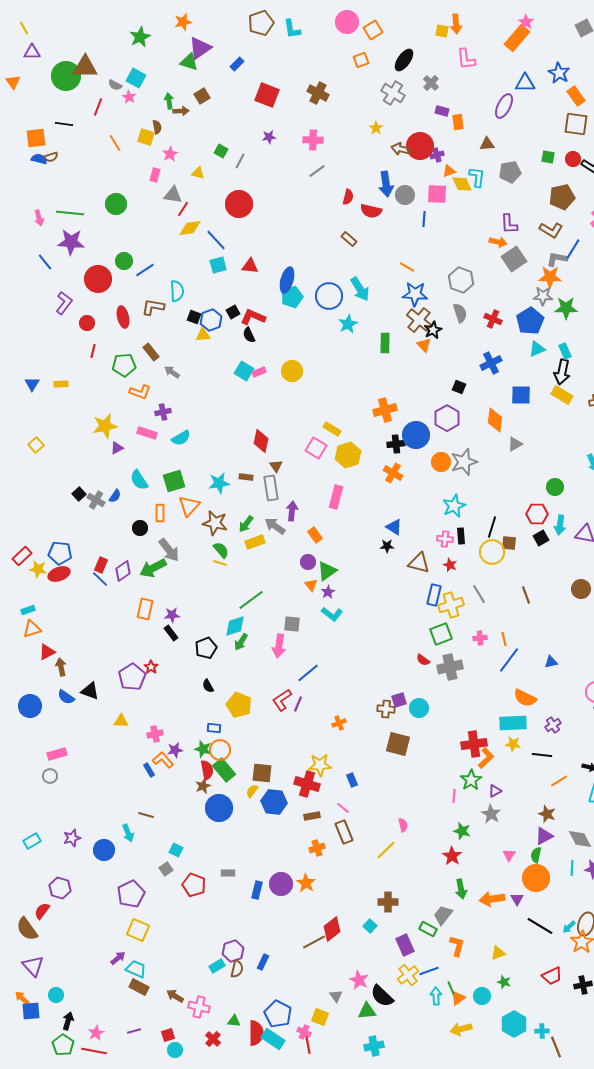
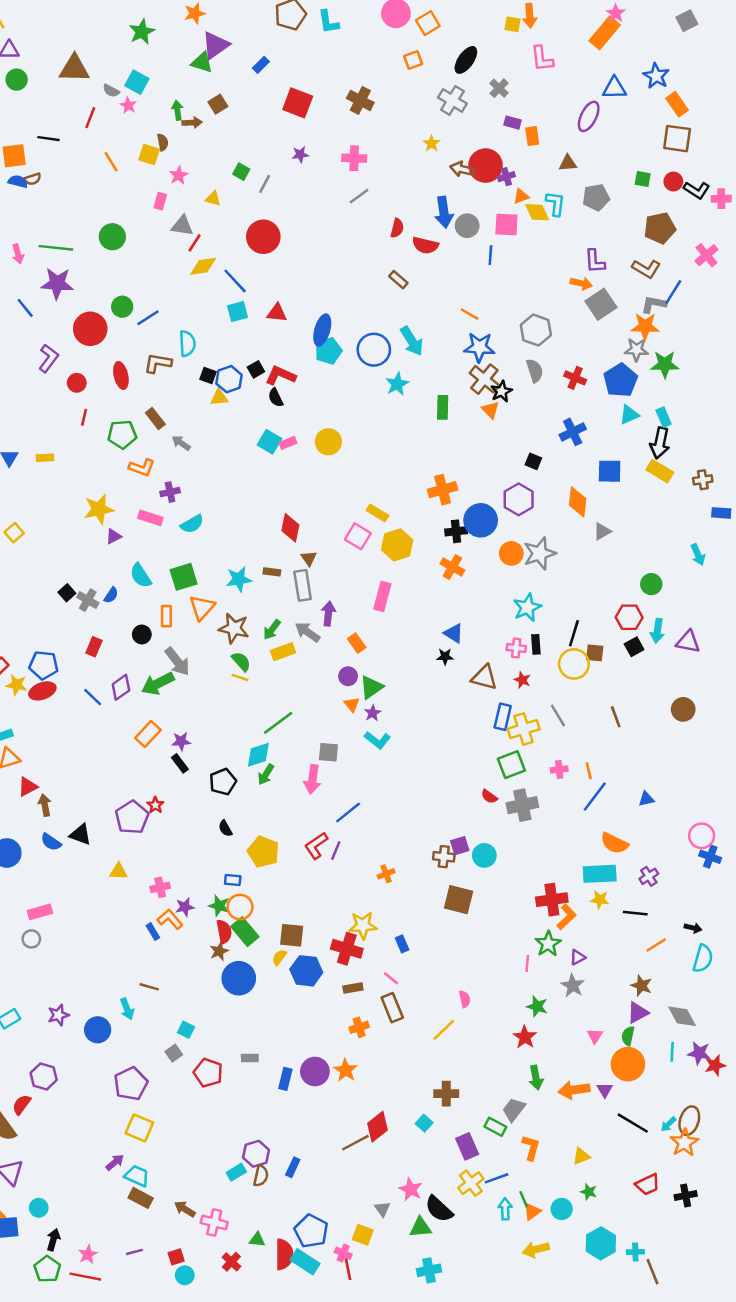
green circle: (66, 76) -> (17, 80), moved, size x0.6
red rectangle: (101, 565) -> (94, 647), moved
orange rectangle: (145, 609) -> (148, 734), turned 30

